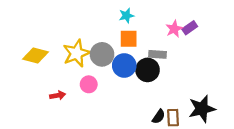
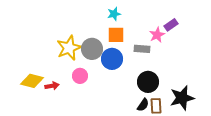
pink star: (174, 29) -> (157, 35), moved
yellow diamond: (35, 55) -> (32, 81), moved
black circle: (148, 70) -> (148, 82), moved

